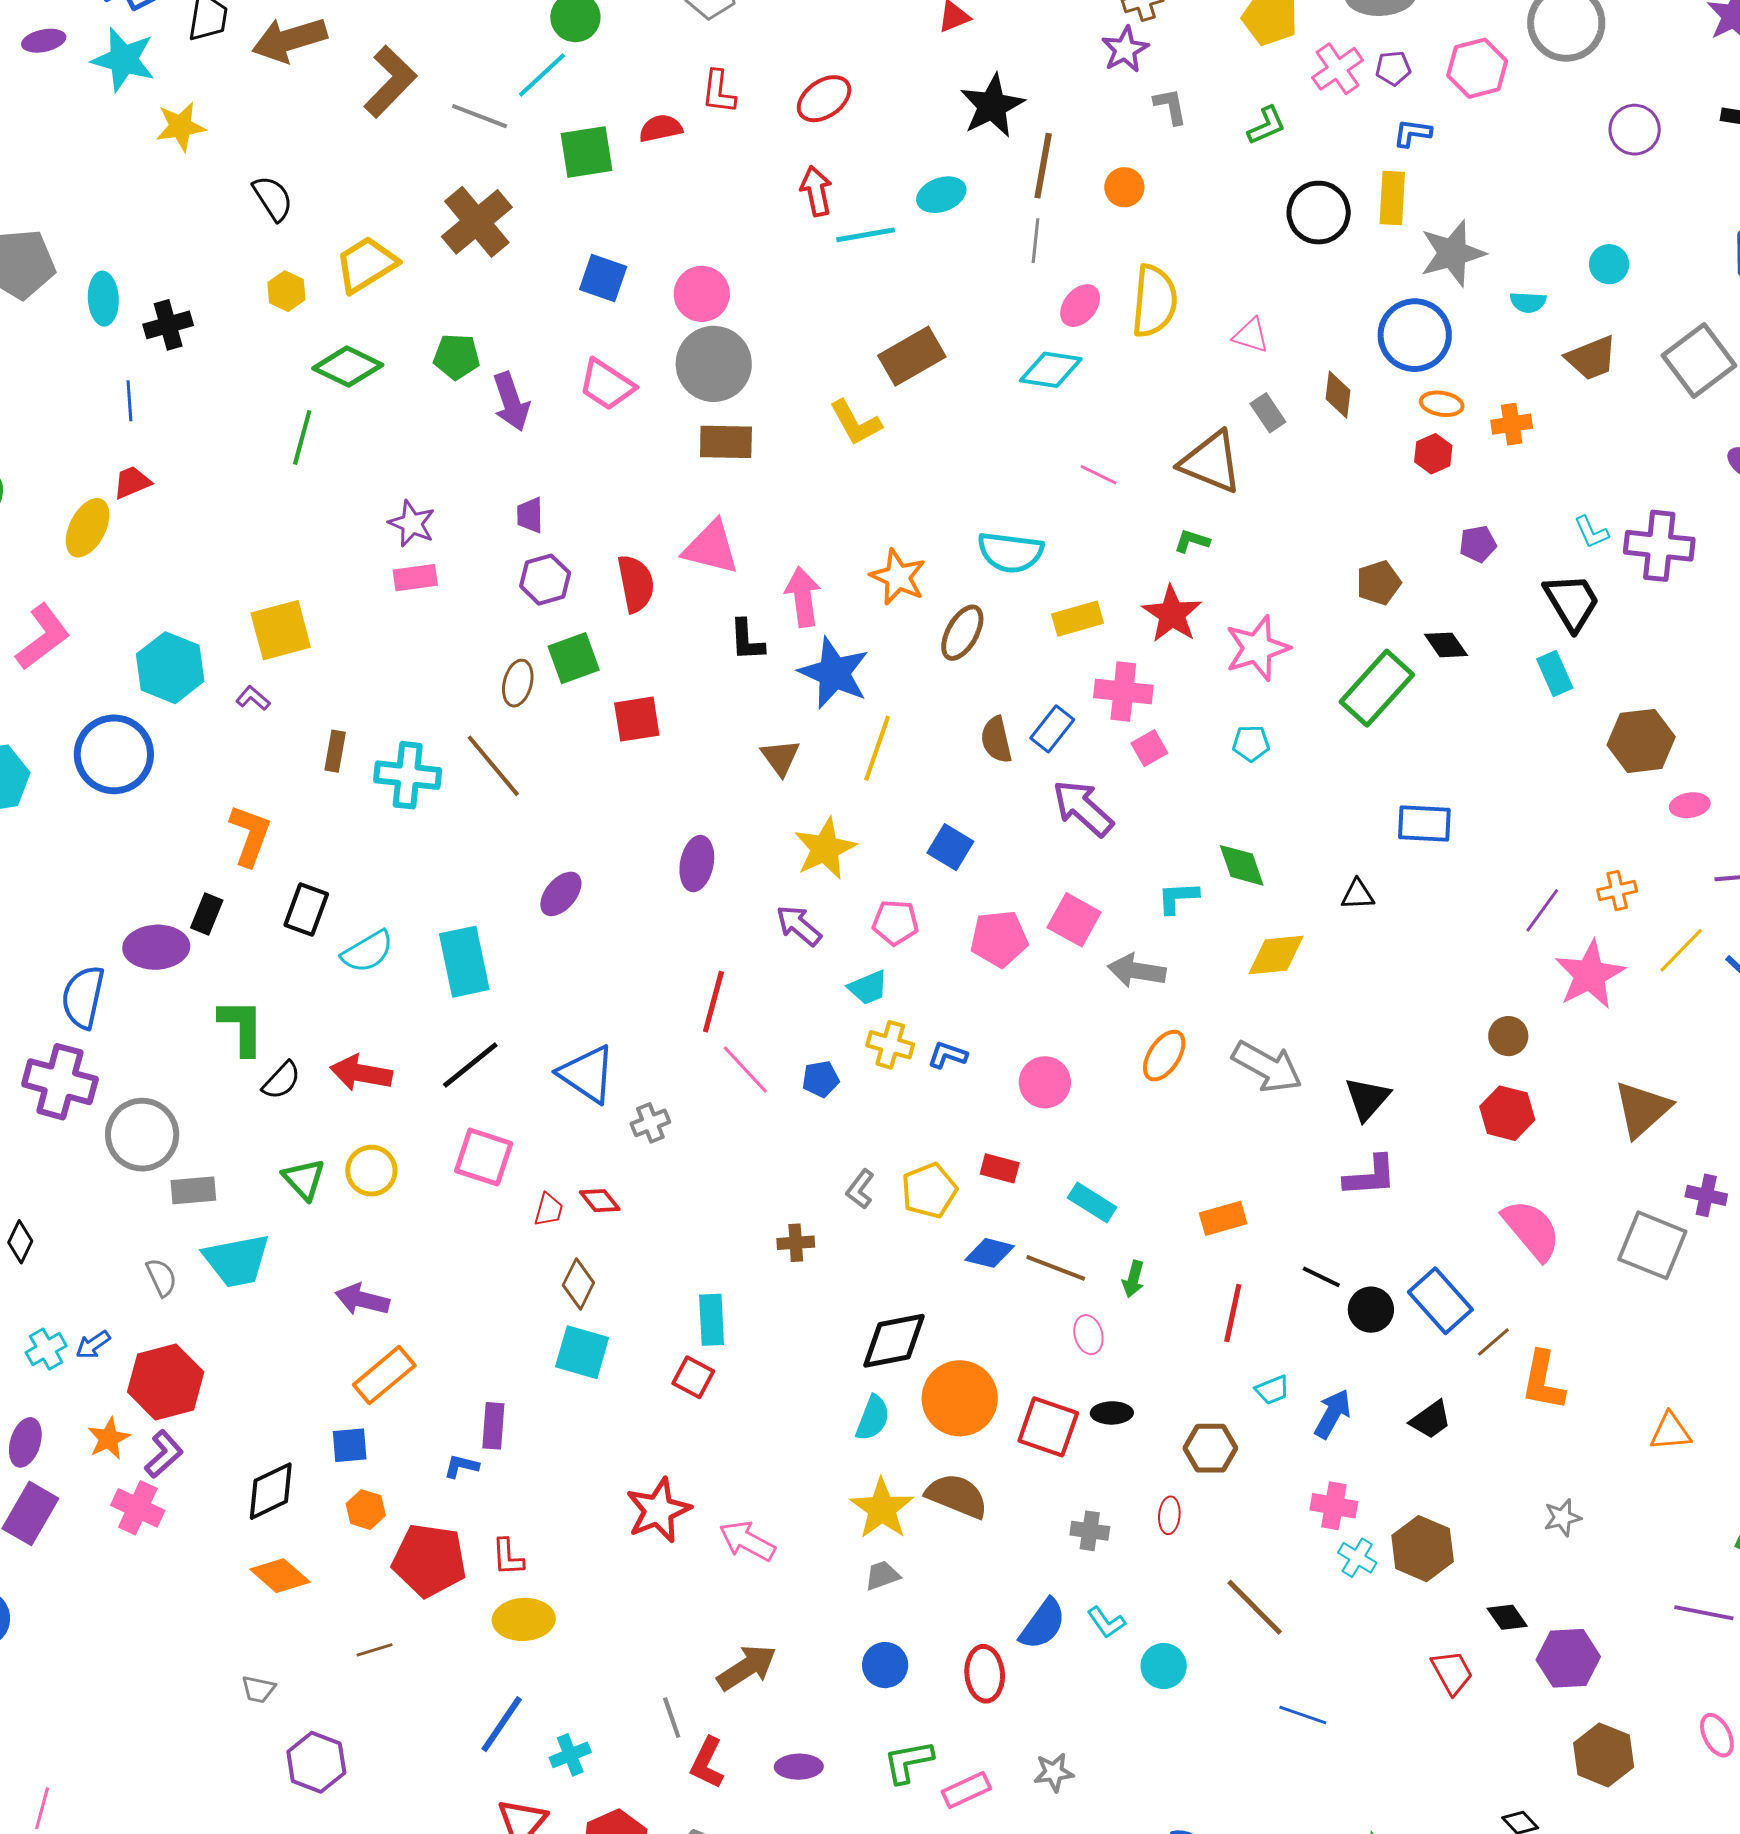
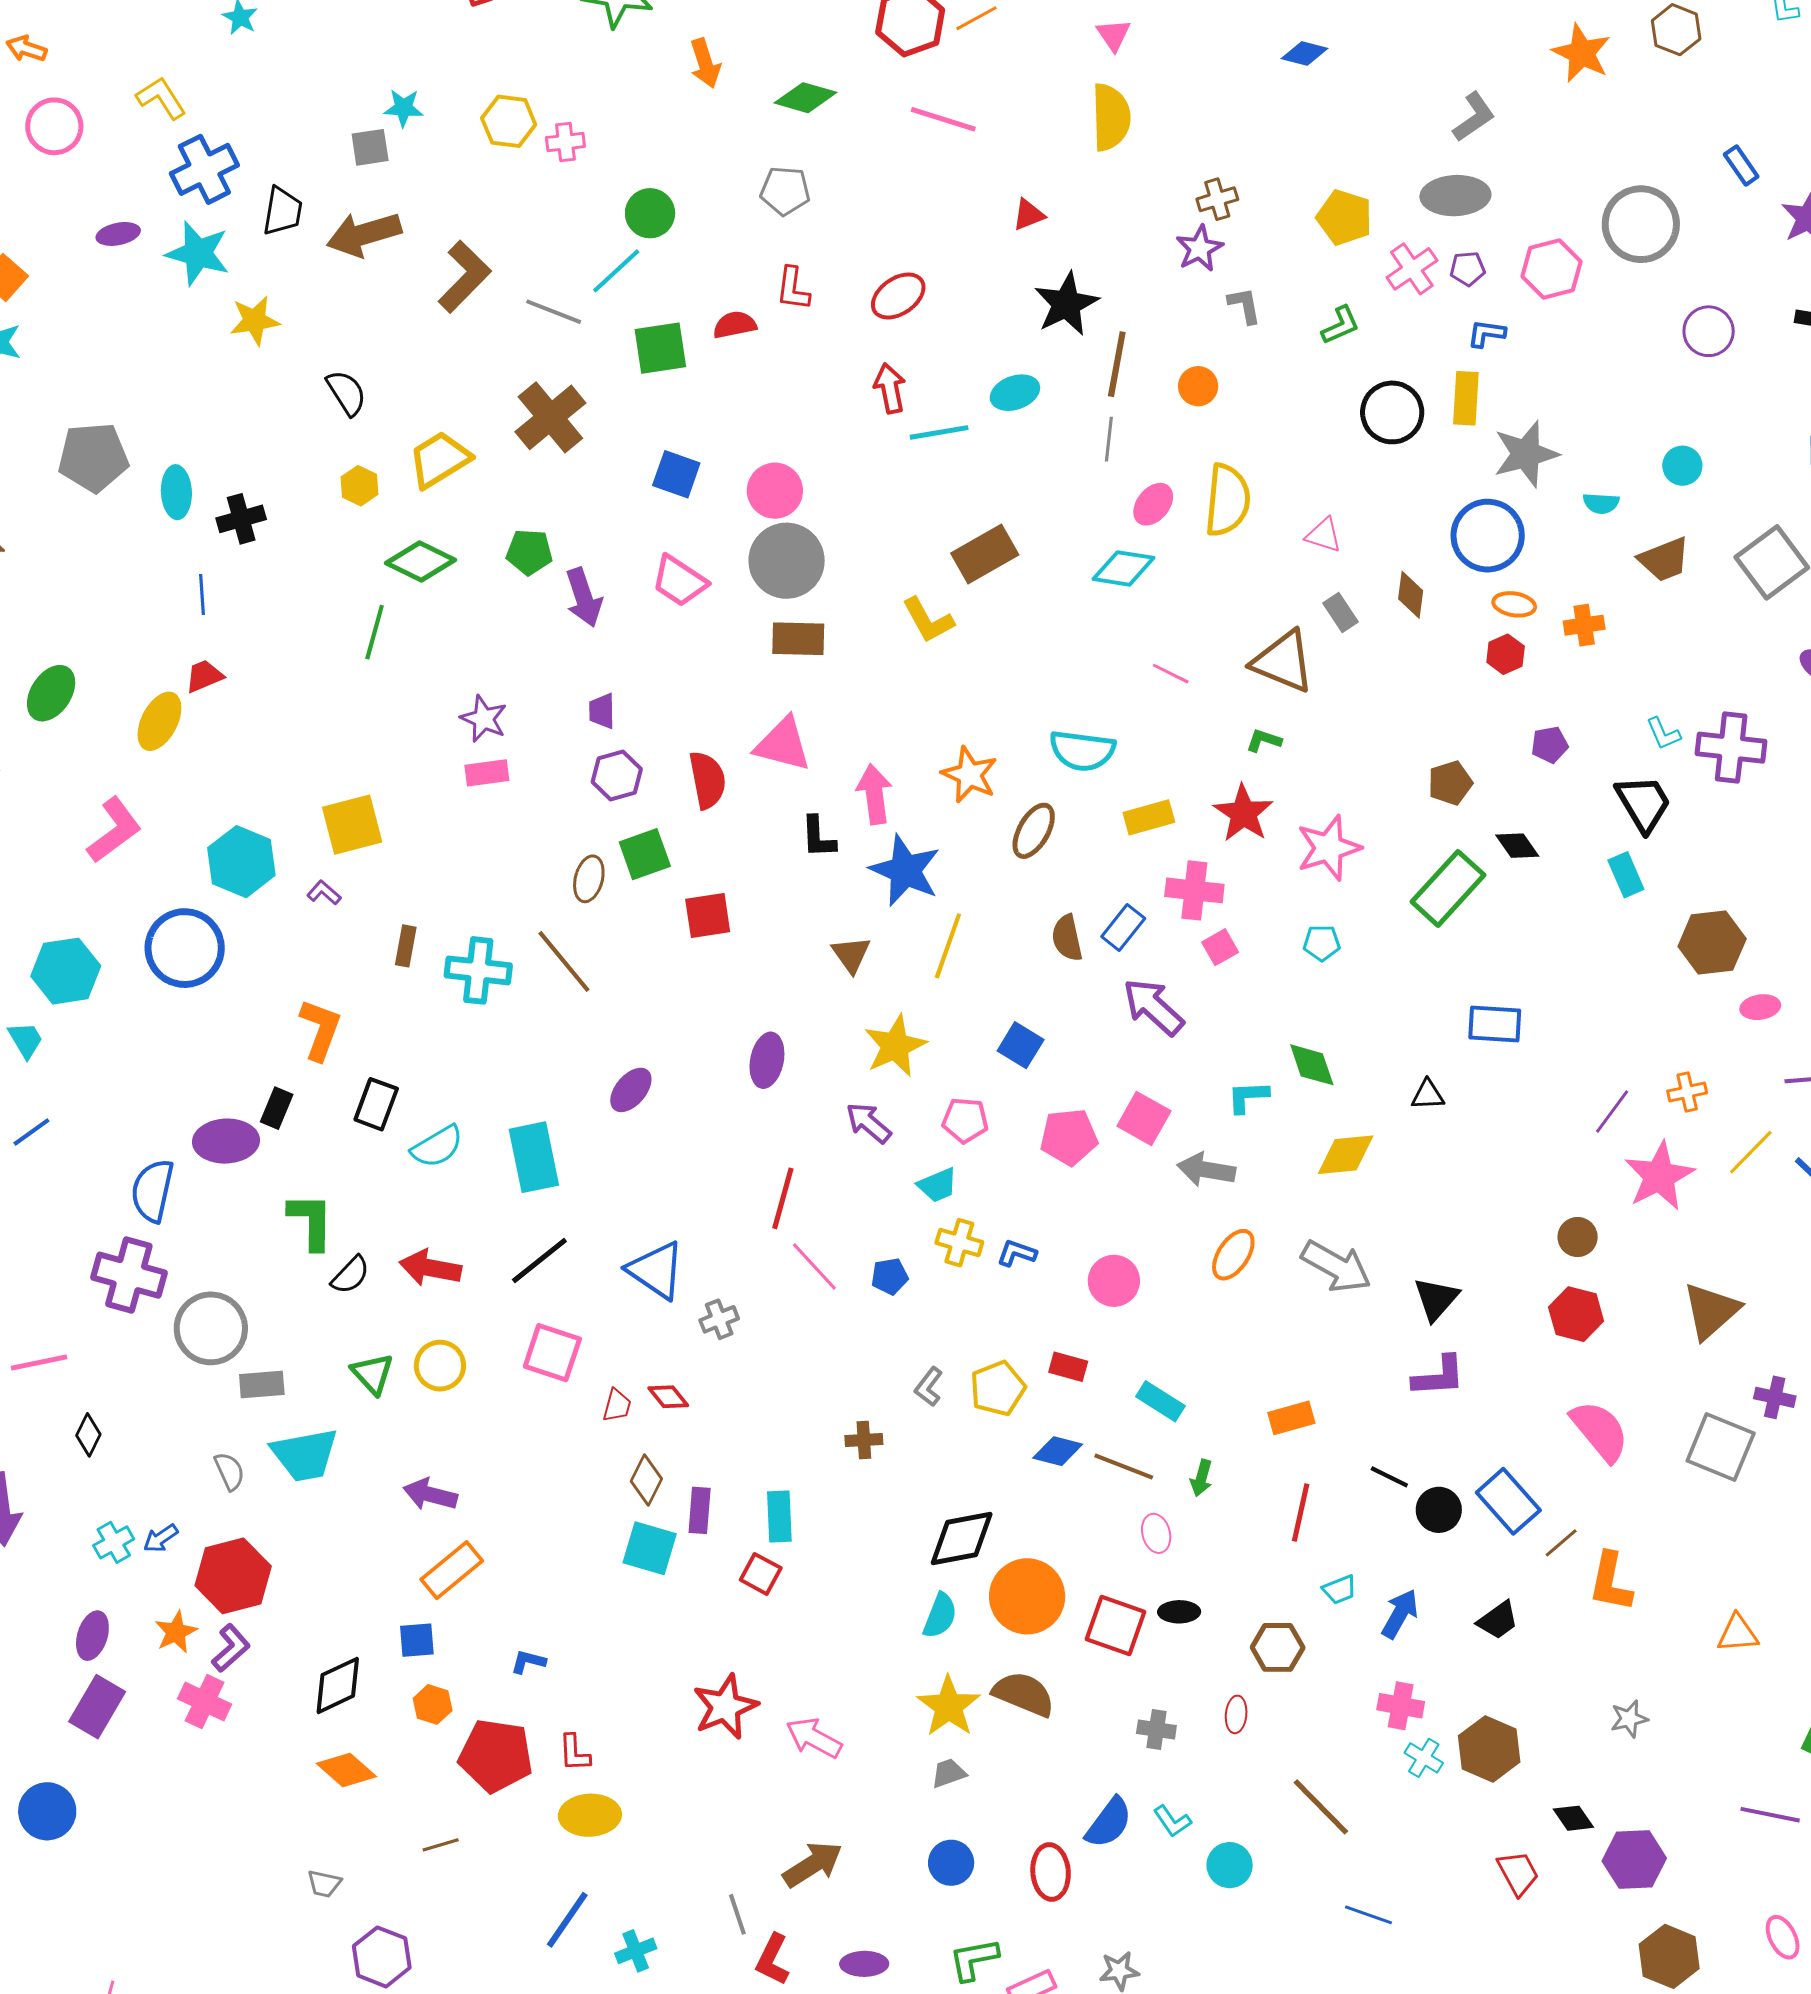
purple rectangle: (493, 1426) -> (700, 1510), moved

